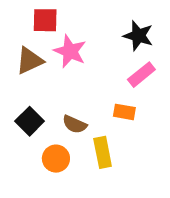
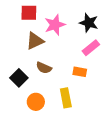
pink star: (70, 51) -> (55, 25), moved, turned 30
brown triangle: (30, 61) -> (35, 41), moved
brown semicircle: (75, 124) -> (44, 68), moved

